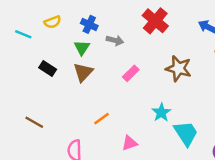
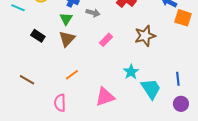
brown star: (178, 68) -> (145, 36), turned -30
orange line: (101, 119) -> (72, 75), moved
pink triangle: (130, 143) -> (105, 97), size x1.5

